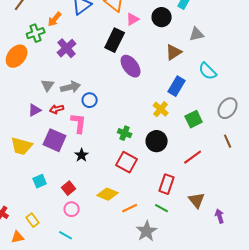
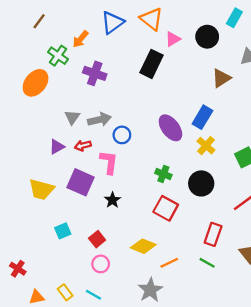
green cross: (36, 33) -> (58, 56), turned -36
purple cross: (67, 48) -> (95, 73), turned -30
purple ellipse: (131, 66) -> (170, 128), moved
blue rectangle: (177, 86) -> (202, 117), moved
yellow rectangle: (33, 220) -> (65, 292), moved
gray star: (147, 231) -> (150, 290), moved

